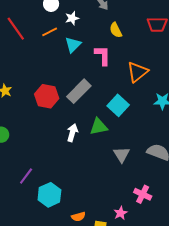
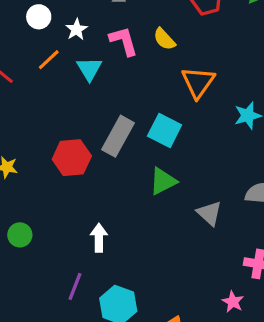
yellow semicircle: (116, 30) -> (164, 39), moved
pink L-shape: (103, 55) -> (124, 41), moved
cyan square: (118, 105) -> (165, 131), moved
white arrow: (72, 133) -> (99, 238), moved

